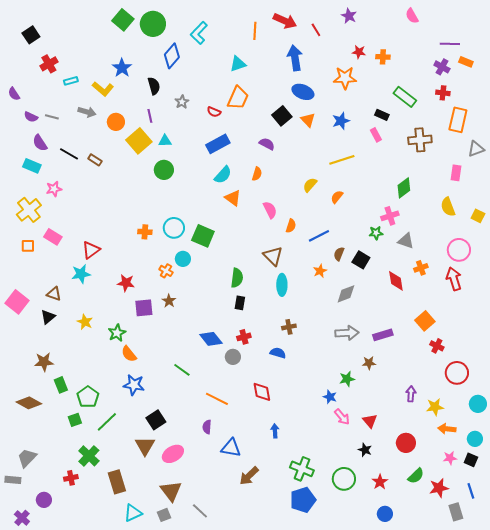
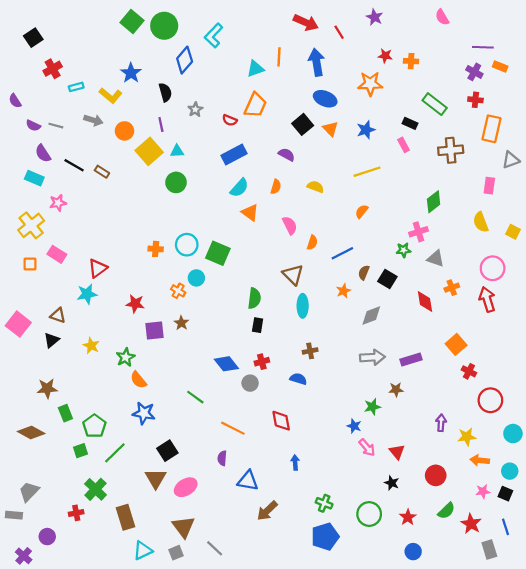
orange line: (255, 31) -> (279, 57), moved
yellow semicircle: (310, 185) -> (315, 187), moved, turned 70
green cross: (302, 469) -> (324, 503), size x0.7
red star: (439, 488) -> (471, 524), turned -30

